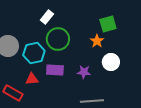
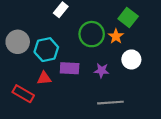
green square: (108, 24) -> (128, 18), turned -36
green circle: (58, 39) -> (92, 34), moved

